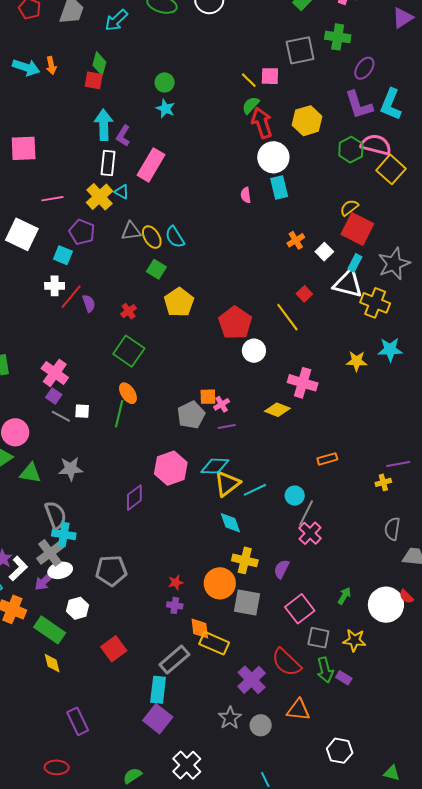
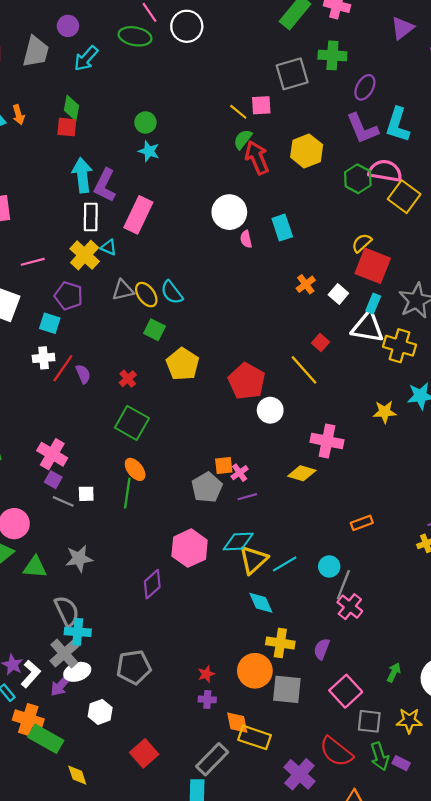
purple L-shape: (123, 136) -> (105, 185), size x1.4
white circle: (273, 157) -> (229, 212), moved
green rectangle: (50, 630) -> (46, 739), moved

